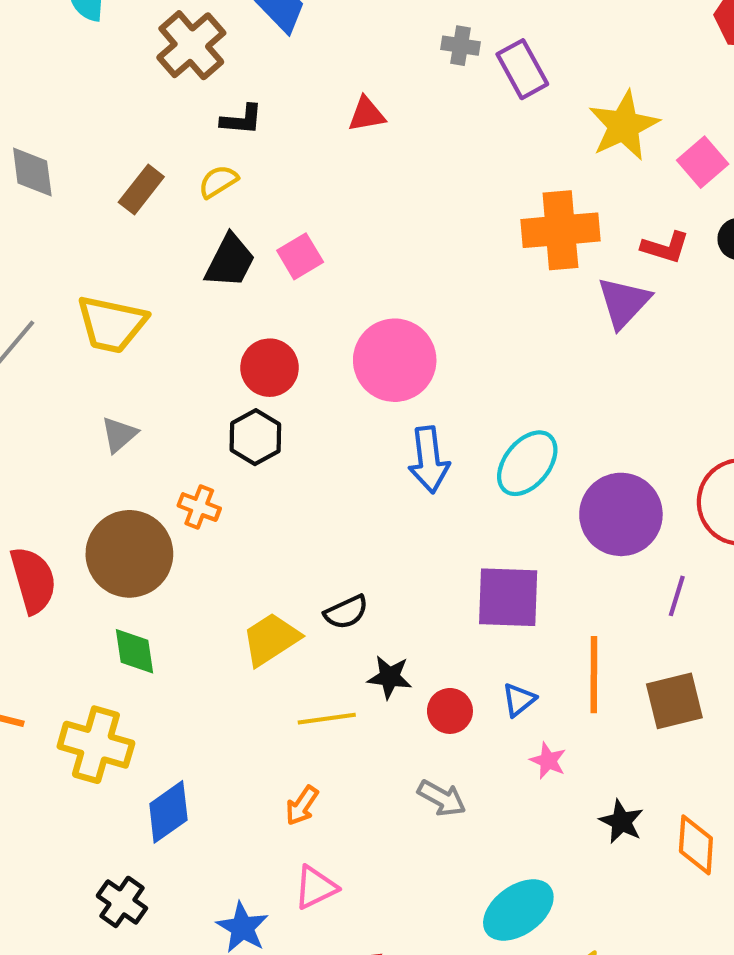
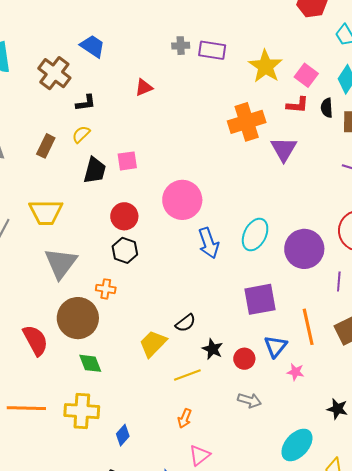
purple rectangle: (522, 69) -> (212, 50), turned -40
red L-shape: (665, 247) -> (297, 105), moved
pink square: (300, 256) -> (127, 161), turned 35
gray triangle: (119, 435) -> (61, 263), size x1.8
black star: (390, 677) -> (213, 349), turned 30
blue triangle: (519, 700) -> (276, 346), size x1.4
blue diamond: (168, 812) -> (123, 435), size x0.7
black star: (621, 822) -> (337, 409), moved

